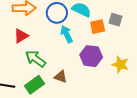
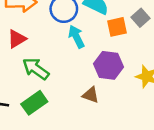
gray square: (116, 20) -> (140, 18), turned 32
brown triangle: (61, 77) -> (91, 95), moved

